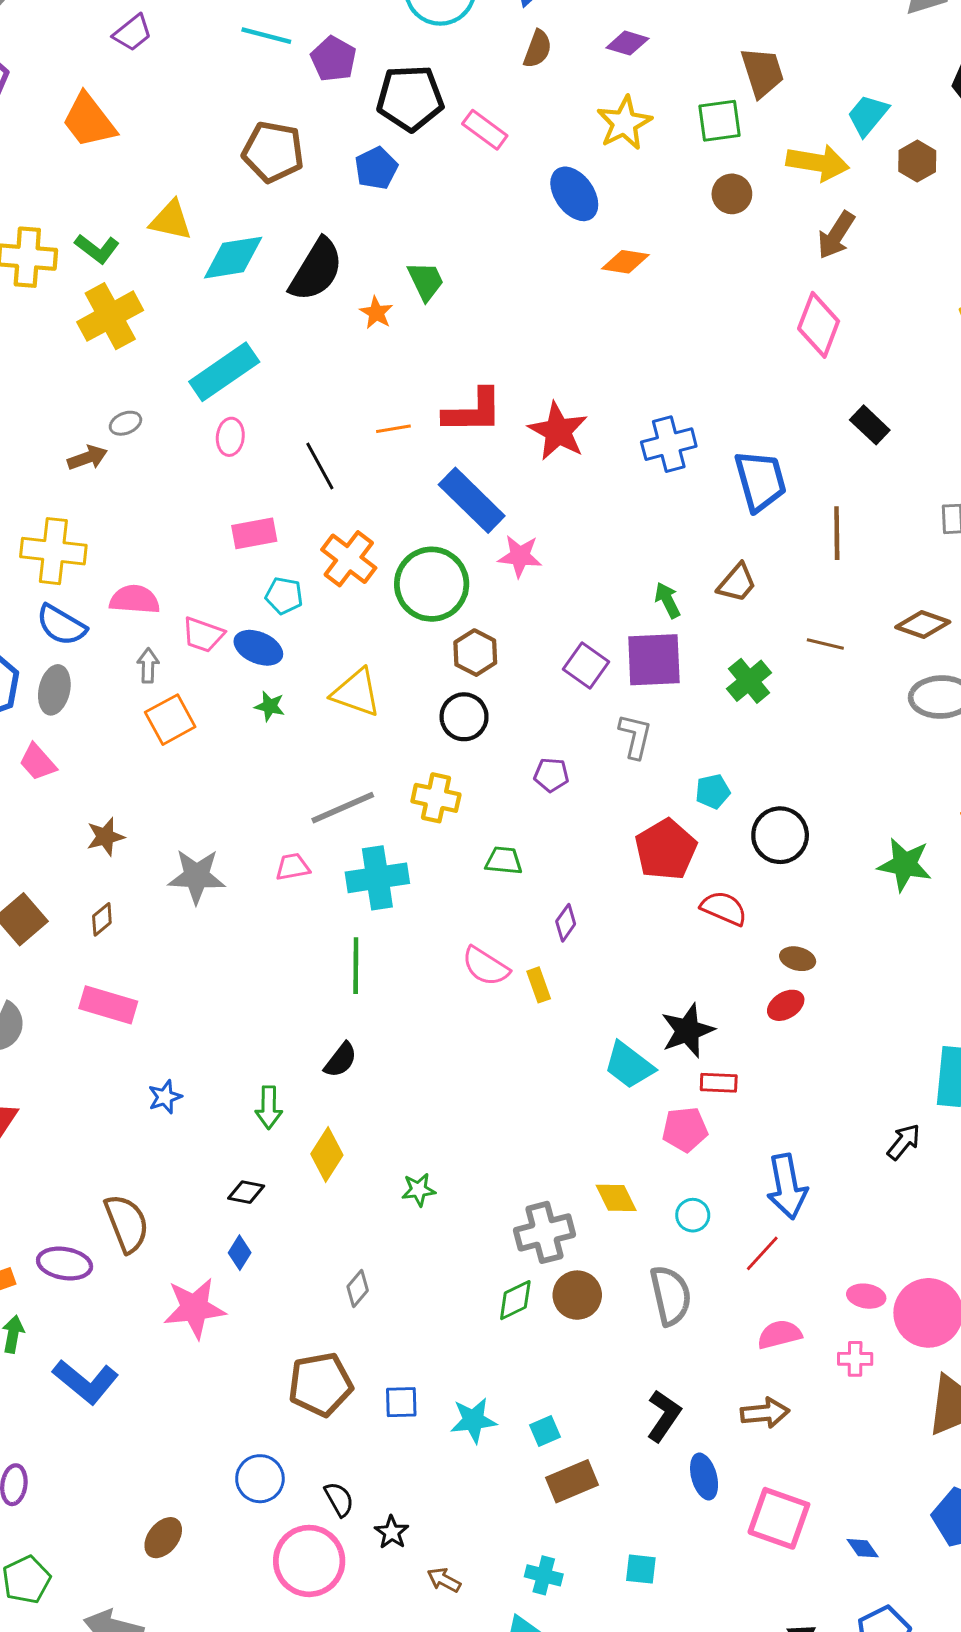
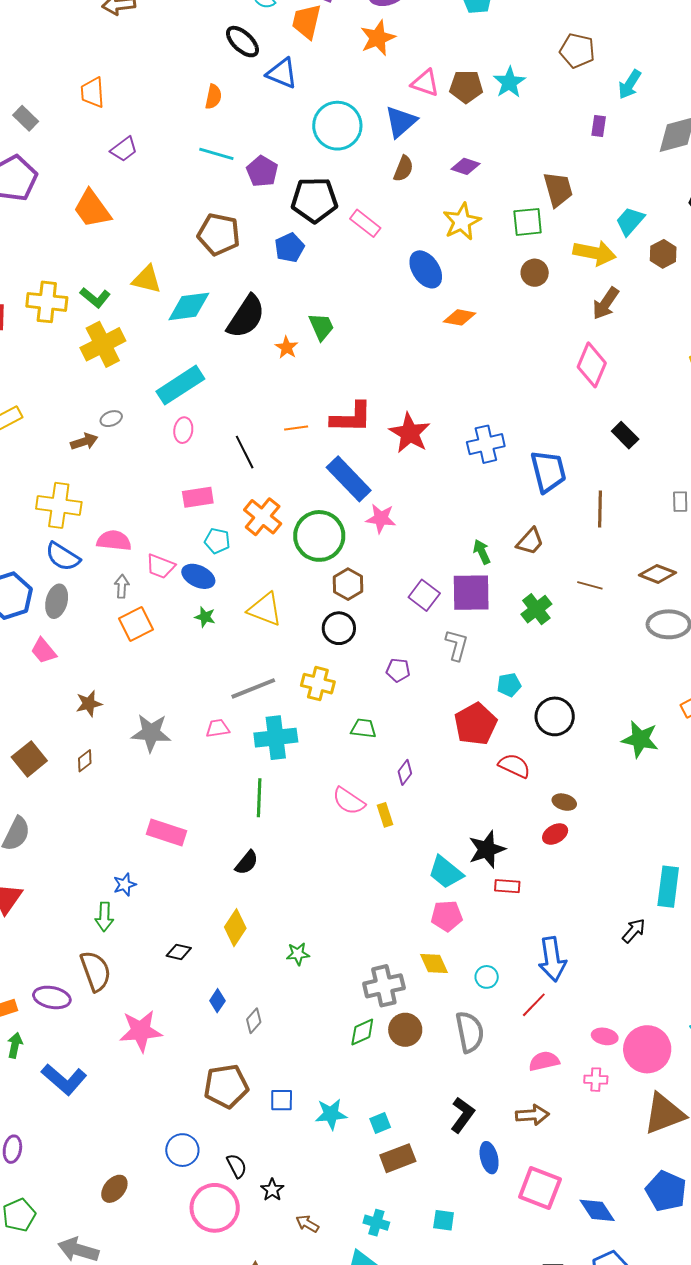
pink rectangle: (108, 1005) -> (166, 833), moved
green arrow: (269, 1108) -> (104, 917), moved
pink pentagon: (685, 1129) -> (447, 916), moved
blue diamond: (240, 1253) -> (217, 1001), moved
blue diamond: (863, 1548) -> (597, 1210), size x1.6

